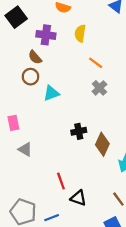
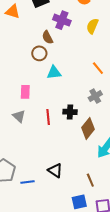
orange line: (96, 63) -> (98, 68), moved
gray cross: (99, 88) -> (95, 96), moved
pink rectangle: (13, 123) -> (25, 92), moved
red line: (61, 181) -> (48, 117), moved

